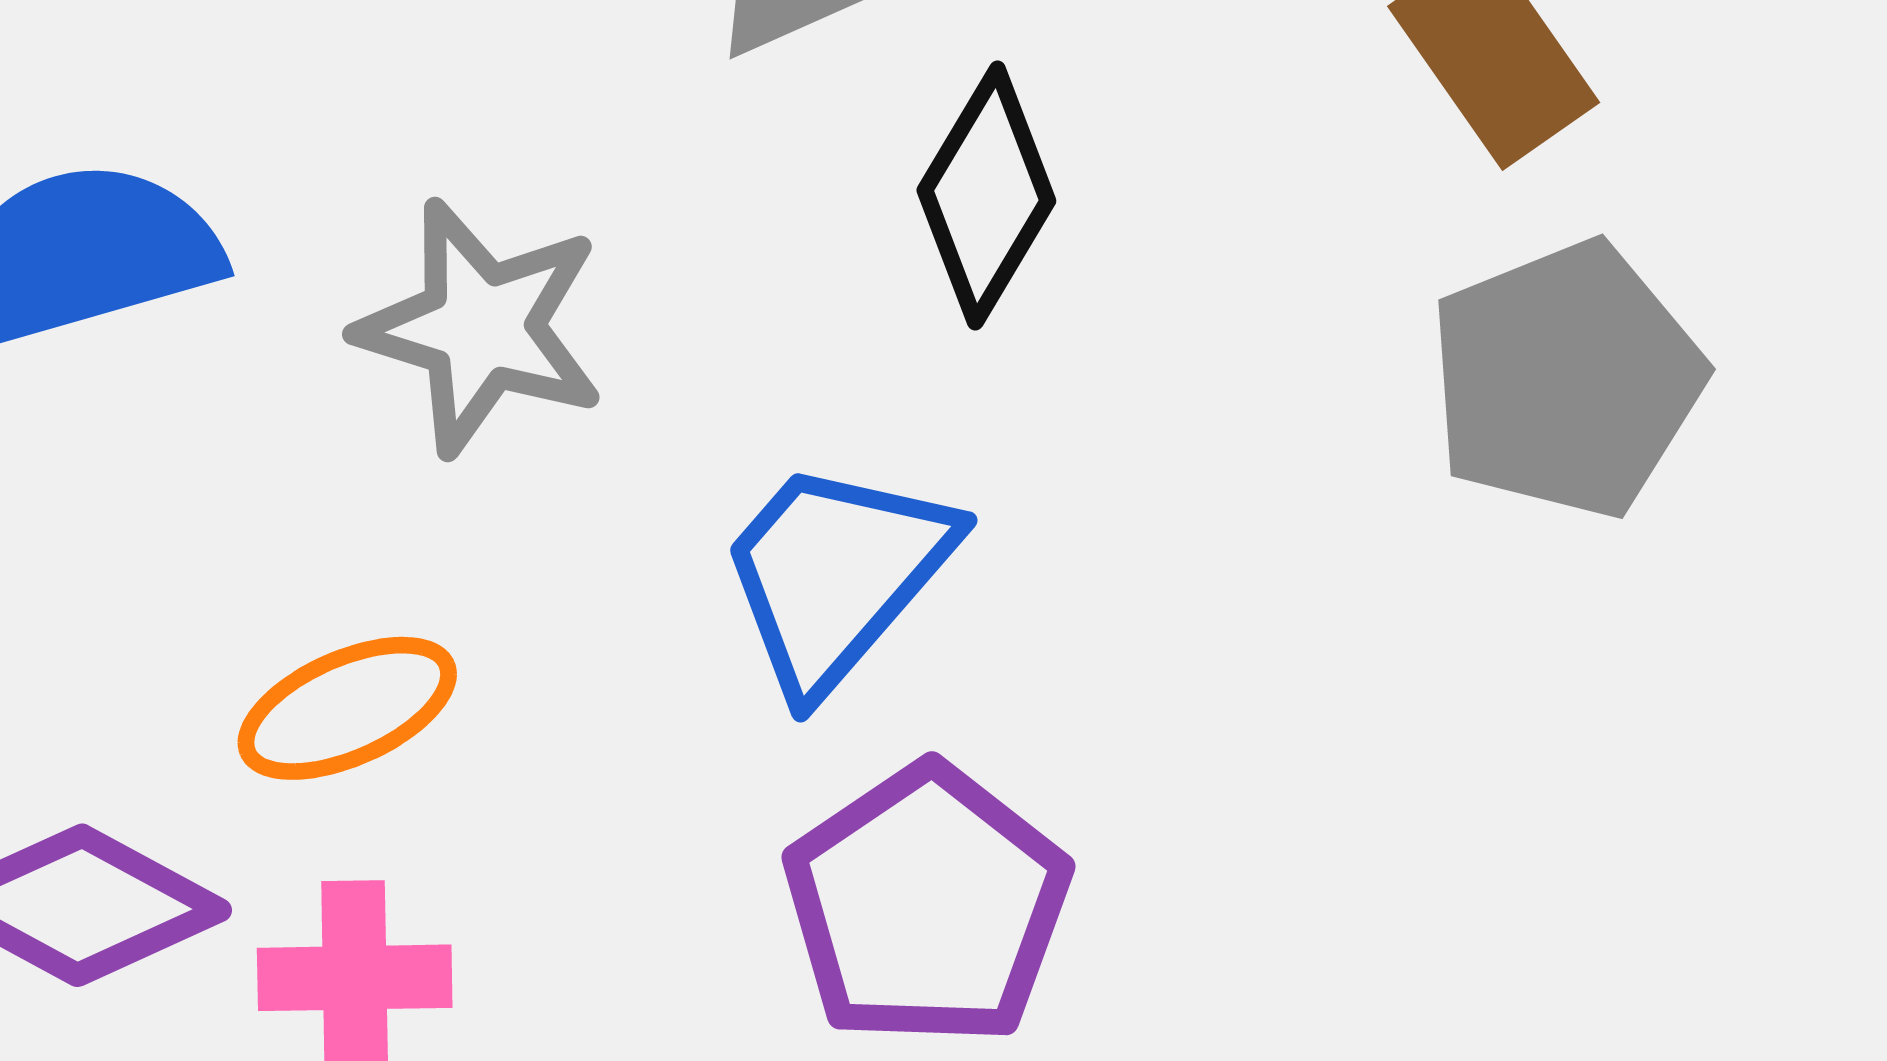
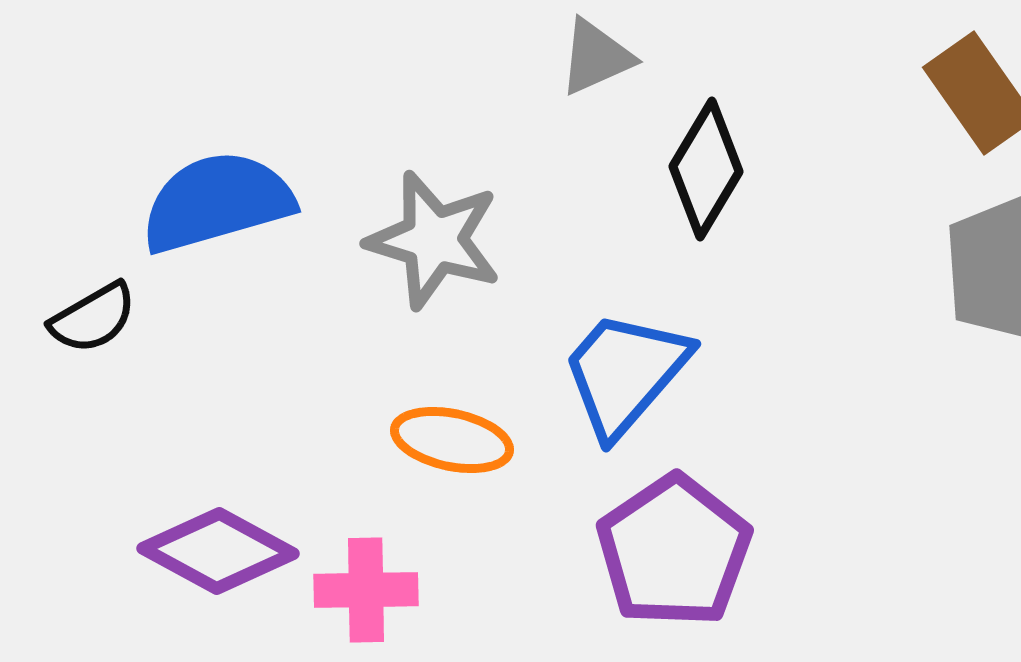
orange ellipse: (347, 708) -> (452, 440), moved, turned 36

